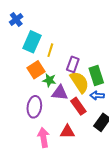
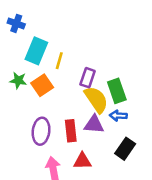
blue cross: (16, 19) -> (16, 23), turned -32
green star: (49, 80) -> (18, 80), moved
purple triangle: (60, 93) -> (94, 124), moved
red rectangle: (78, 106) -> (71, 131), moved, turned 30

